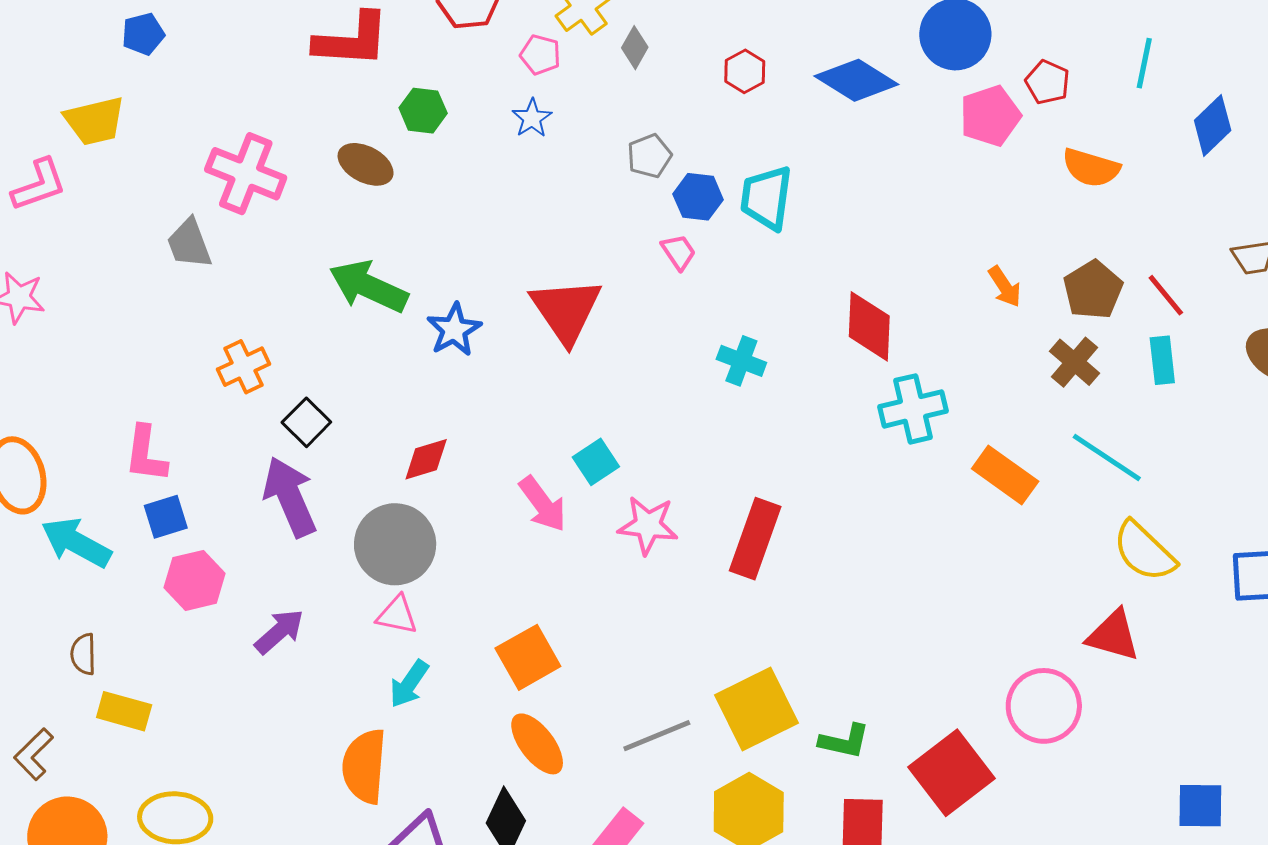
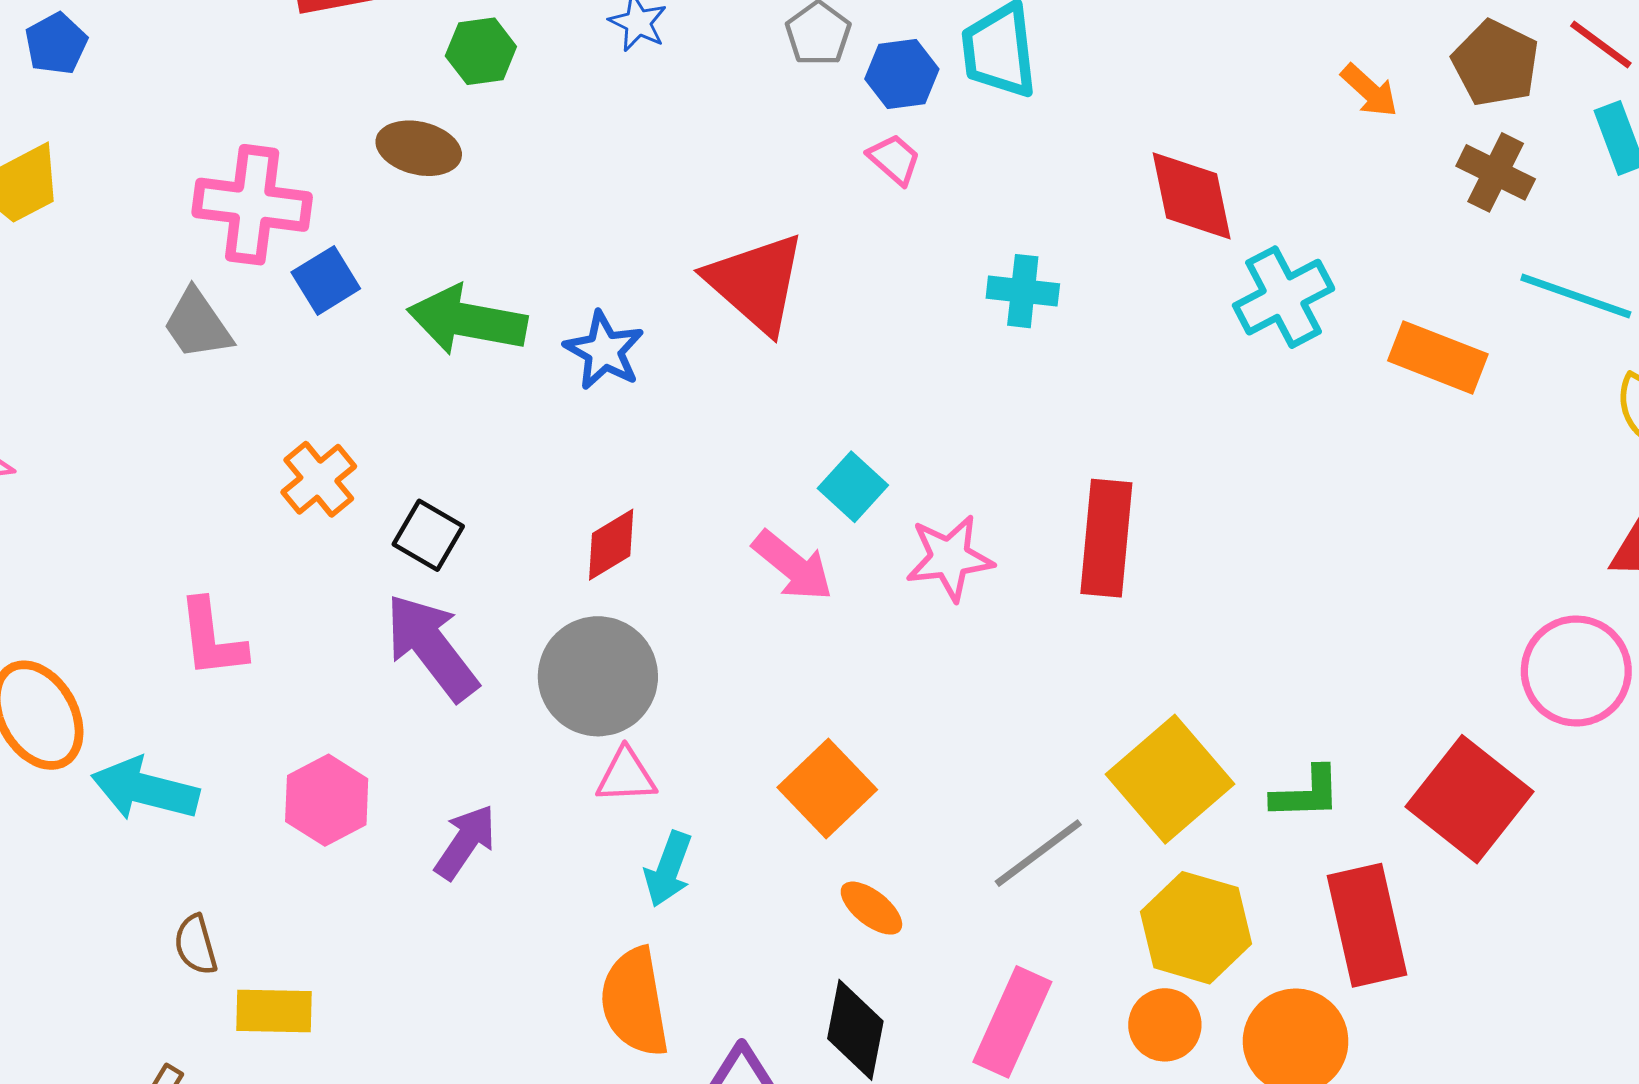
blue square: (166, 517) -> (326, 280), moved
orange ellipse: (537, 744) -> (871, 908), size x0.7

